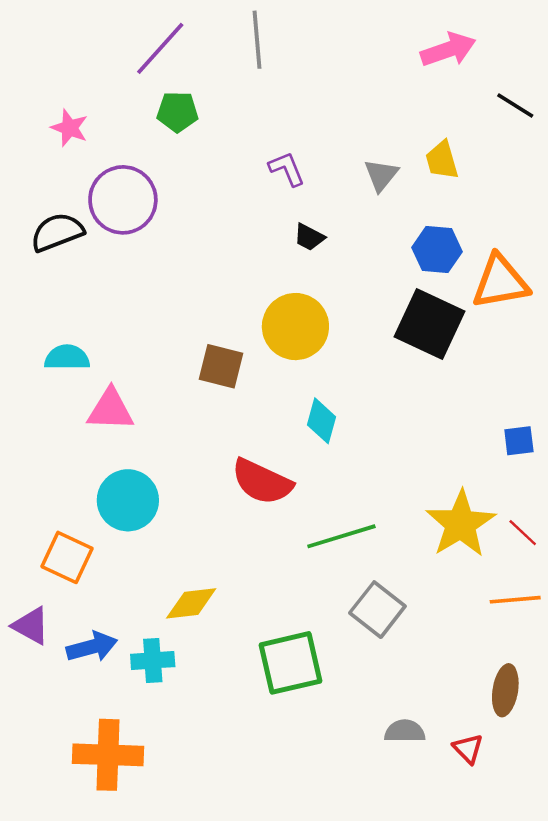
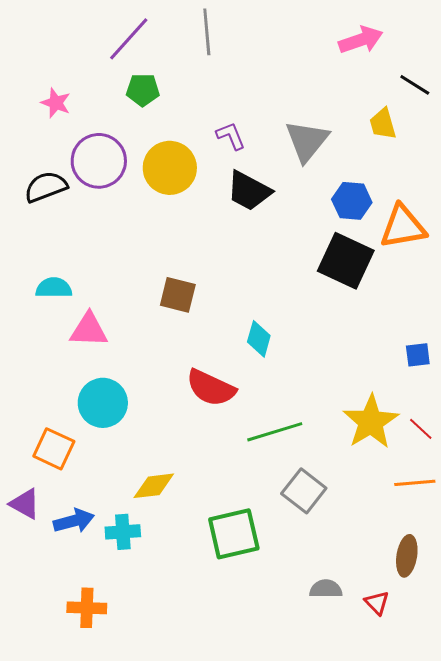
yellow trapezoid: (442, 160) -> (383, 124), moved
gray triangle: (381, 175) -> (307, 141), size x1.6
black trapezoid: (309, 237) -> (249, 191), size x1.8
yellow circle: (295, 327) -> (170, 168), moved
orange cross: (108, 755) -> (87, 608), size x0.7

